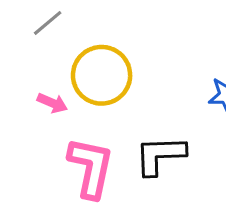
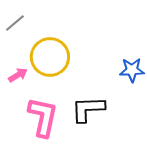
pink arrow: (52, 103) -> (18, 75), turned -54

